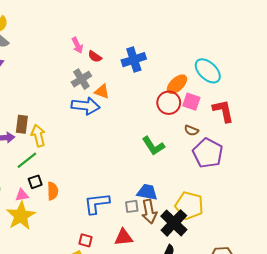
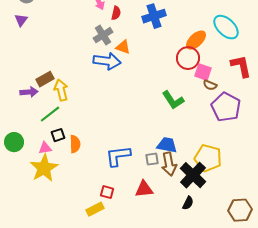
red semicircle: (95, 56) -> (116, 13), turned -112
pink square: (191, 102) -> (203, 72), moved
brown rectangle: (22, 124) -> (45, 79), turned 54

